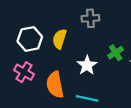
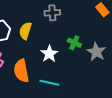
green cross: (116, 53) -> (74, 43), turned -32

